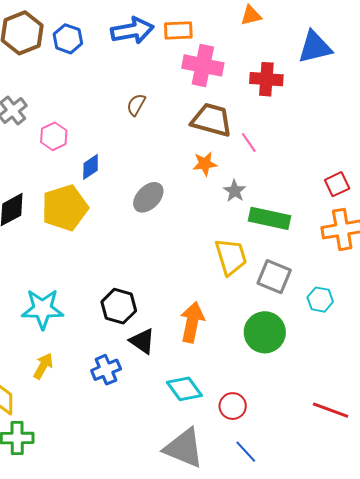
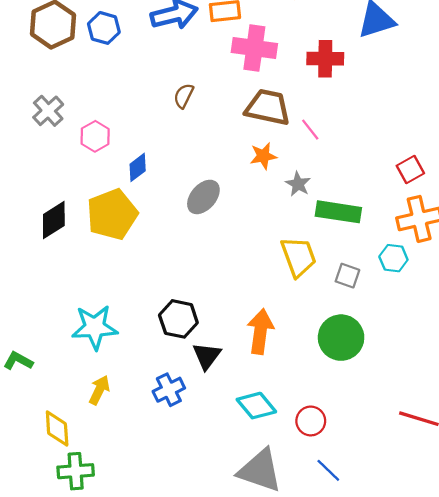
gray square: (274, 277) -> (347, 276), size x0.7
cyan hexagon: (320, 300) -> (393, 258), moved
black triangle: (142, 341) -> (207, 356), turned 36

